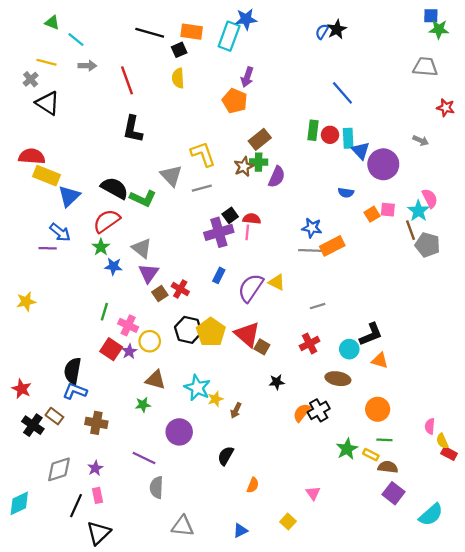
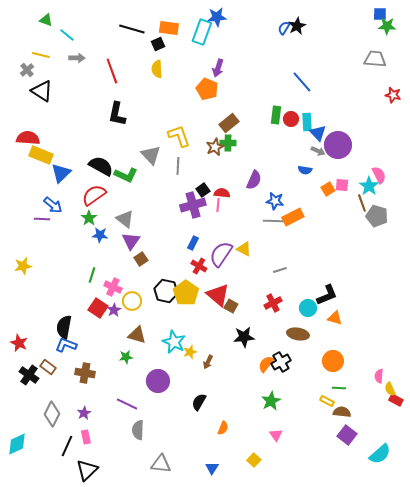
gray arrow: (421, 140) -> (318, 151), moved
purple semicircle: (277, 177) -> (254, 180), moved
gray line: (202, 188) -> (178, 166), turned -72
red cross: (180, 289) -> (199, 266), moved
black star: (277, 382) -> (244, 337), size x1.5
green star: (347, 449) -> (271, 401), moved
gray diamond: (59, 469) -> (52, 414), turned -45
blue triangle: (240, 531) -> (212, 468), turned -32

